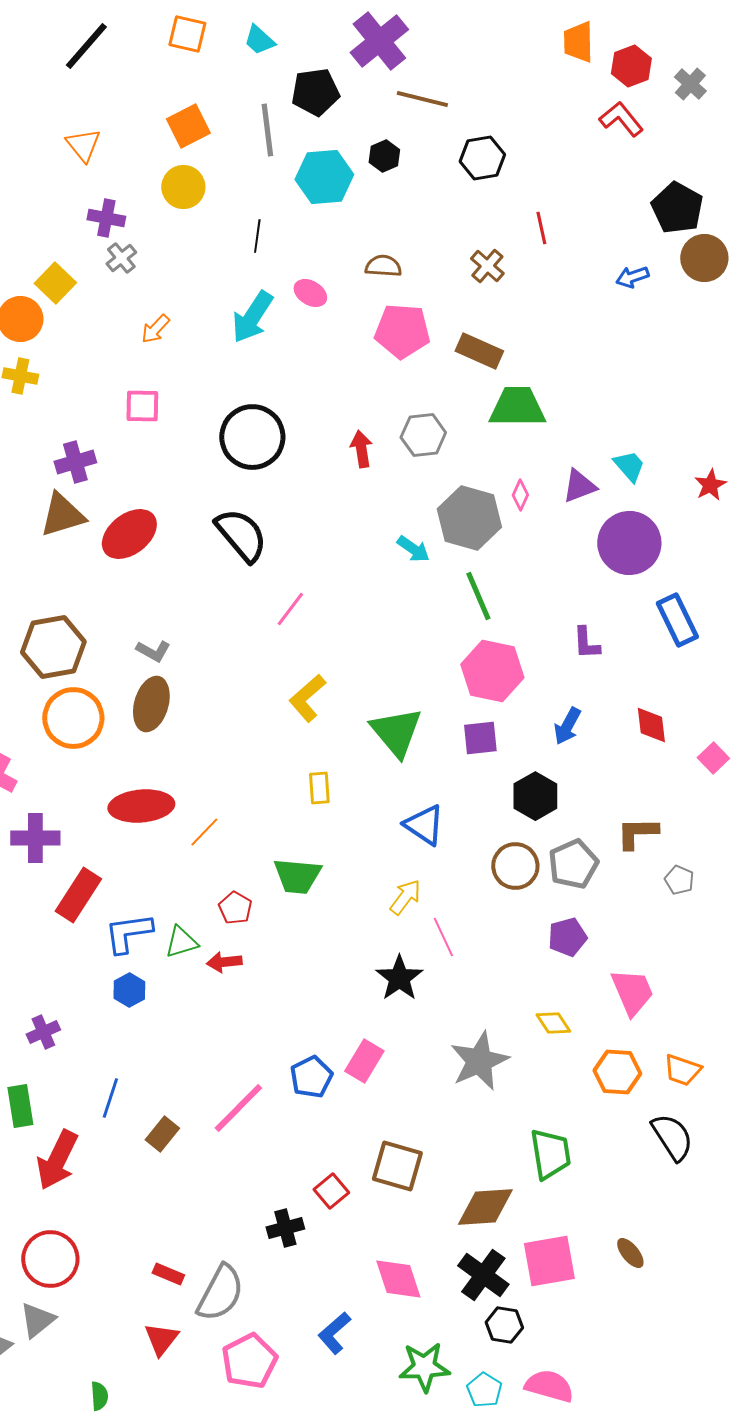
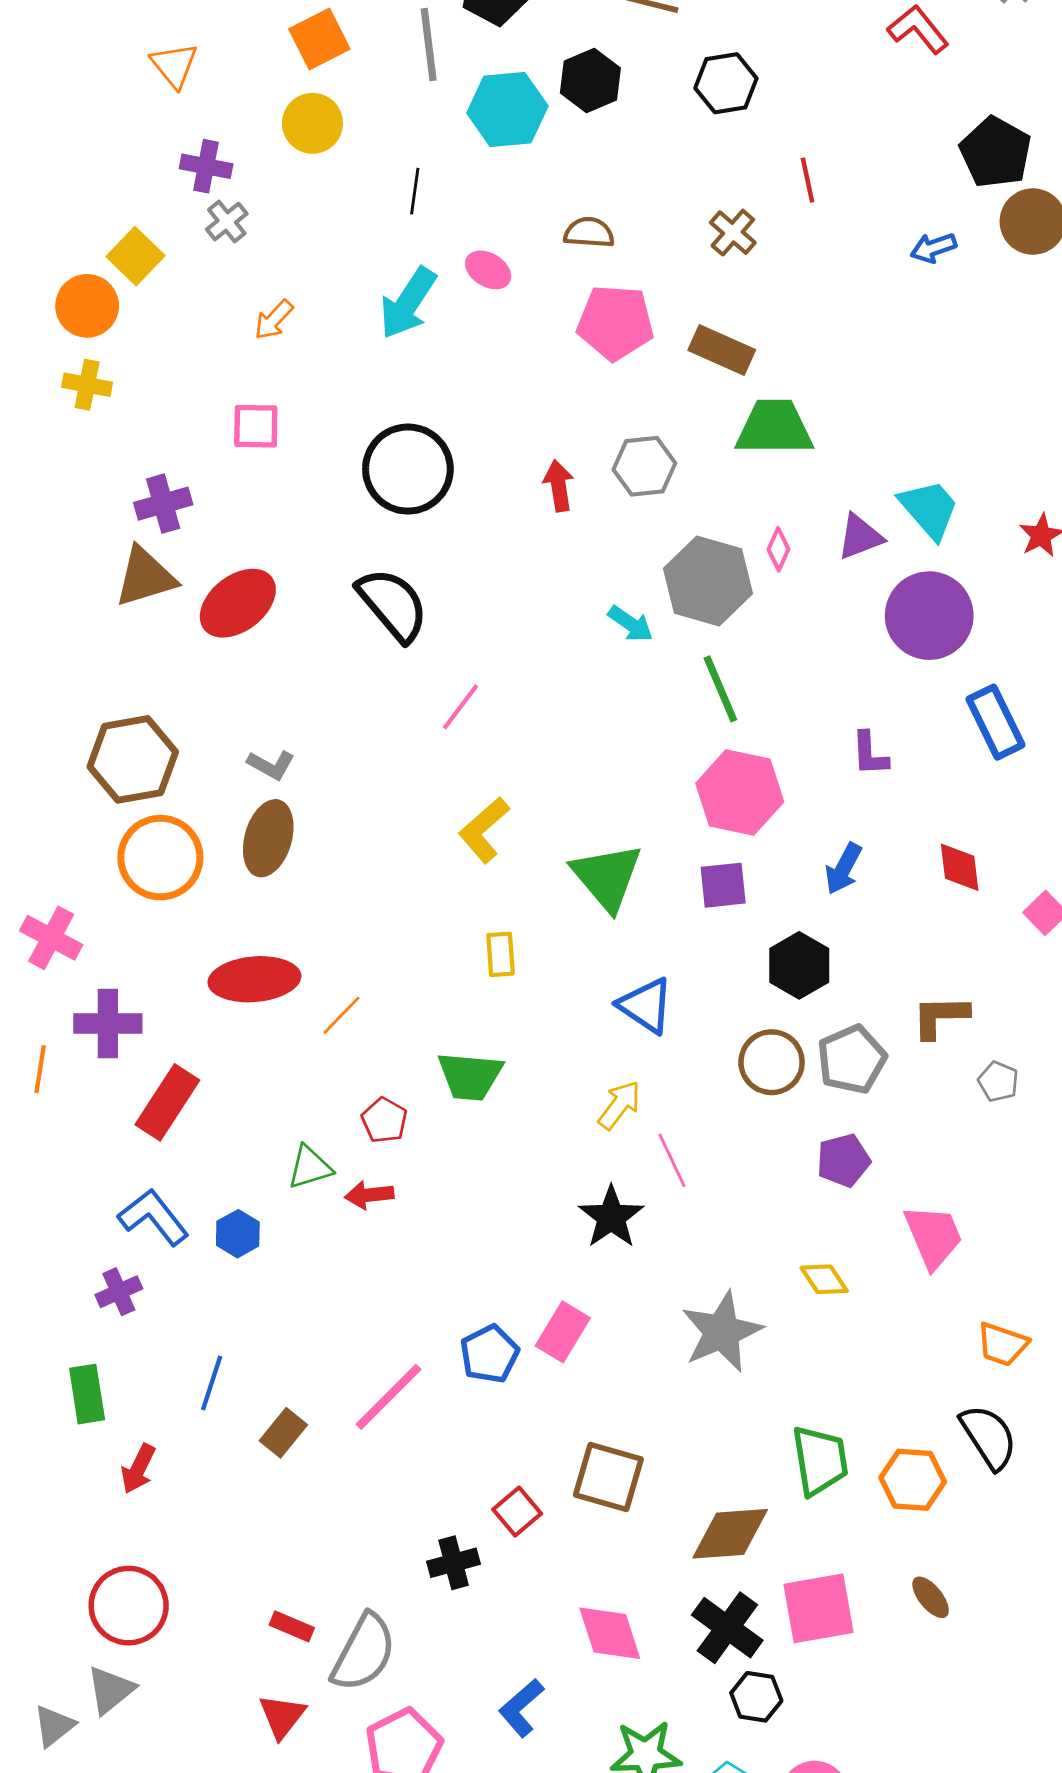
black hexagon: (384, 156) -> (590, 80), size x1.4
cyan trapezoid: (629, 466) -> (929, 509), size x1.4
blue L-shape: (128, 933) -> (153, 1217), moved, turned 60
orange hexagon: (617, 1072) -> (913, 1480), moved
red arrow: (57, 1160) -> (138, 1469), size x0.6

